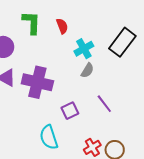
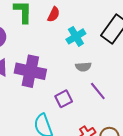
red semicircle: (62, 26) -> (54, 14), turned 49
gray semicircle: (87, 70) -> (83, 67), moved, turned 56

